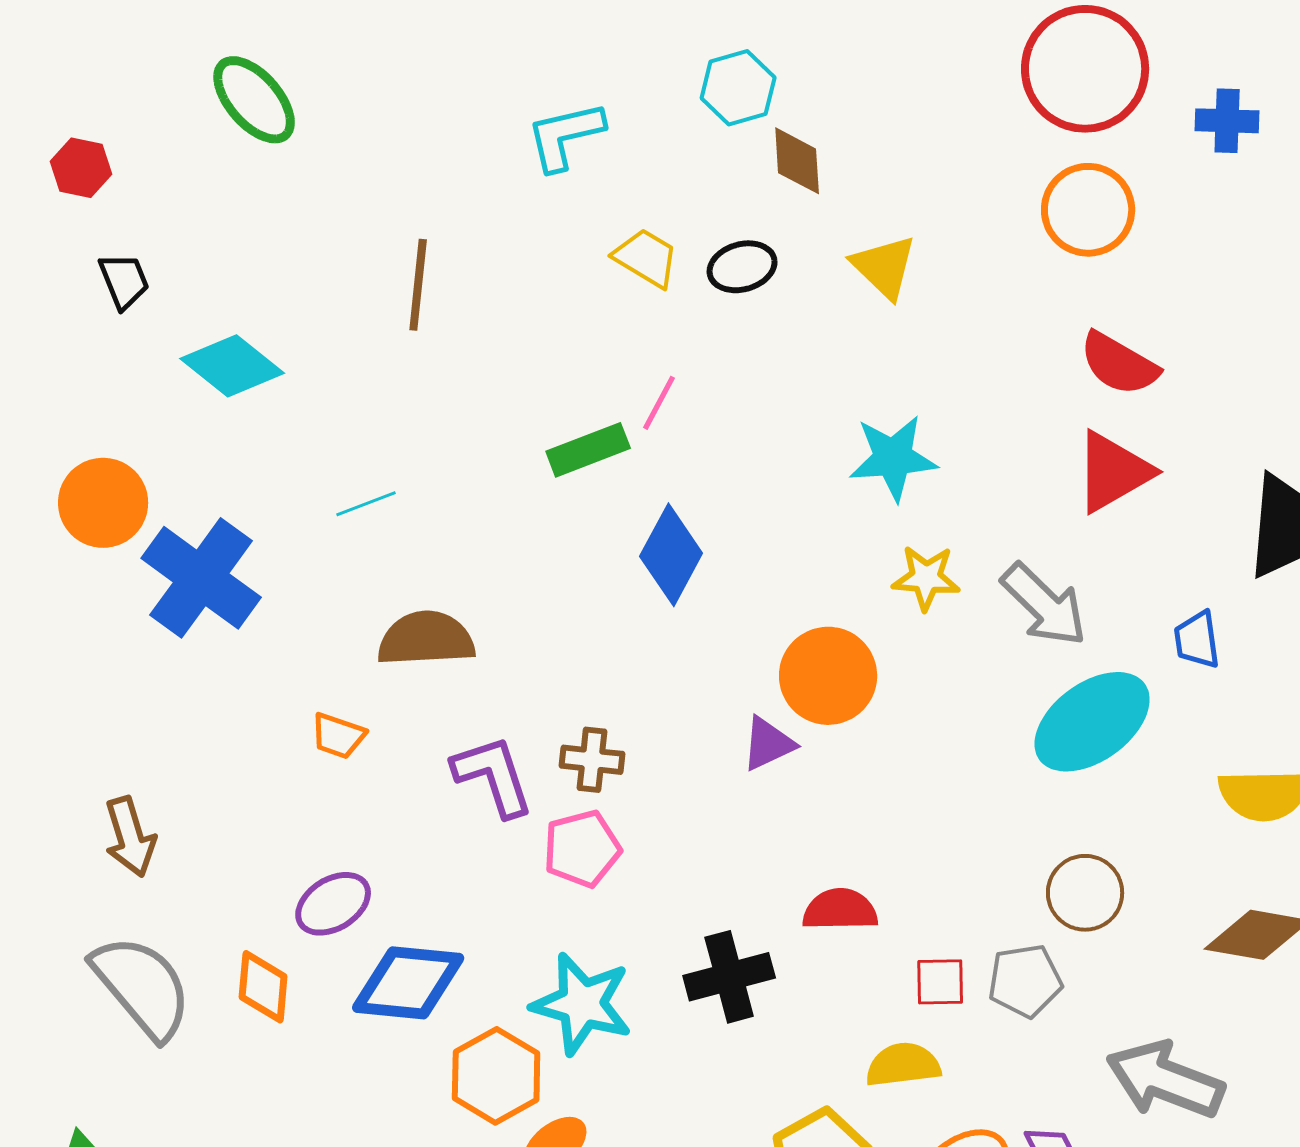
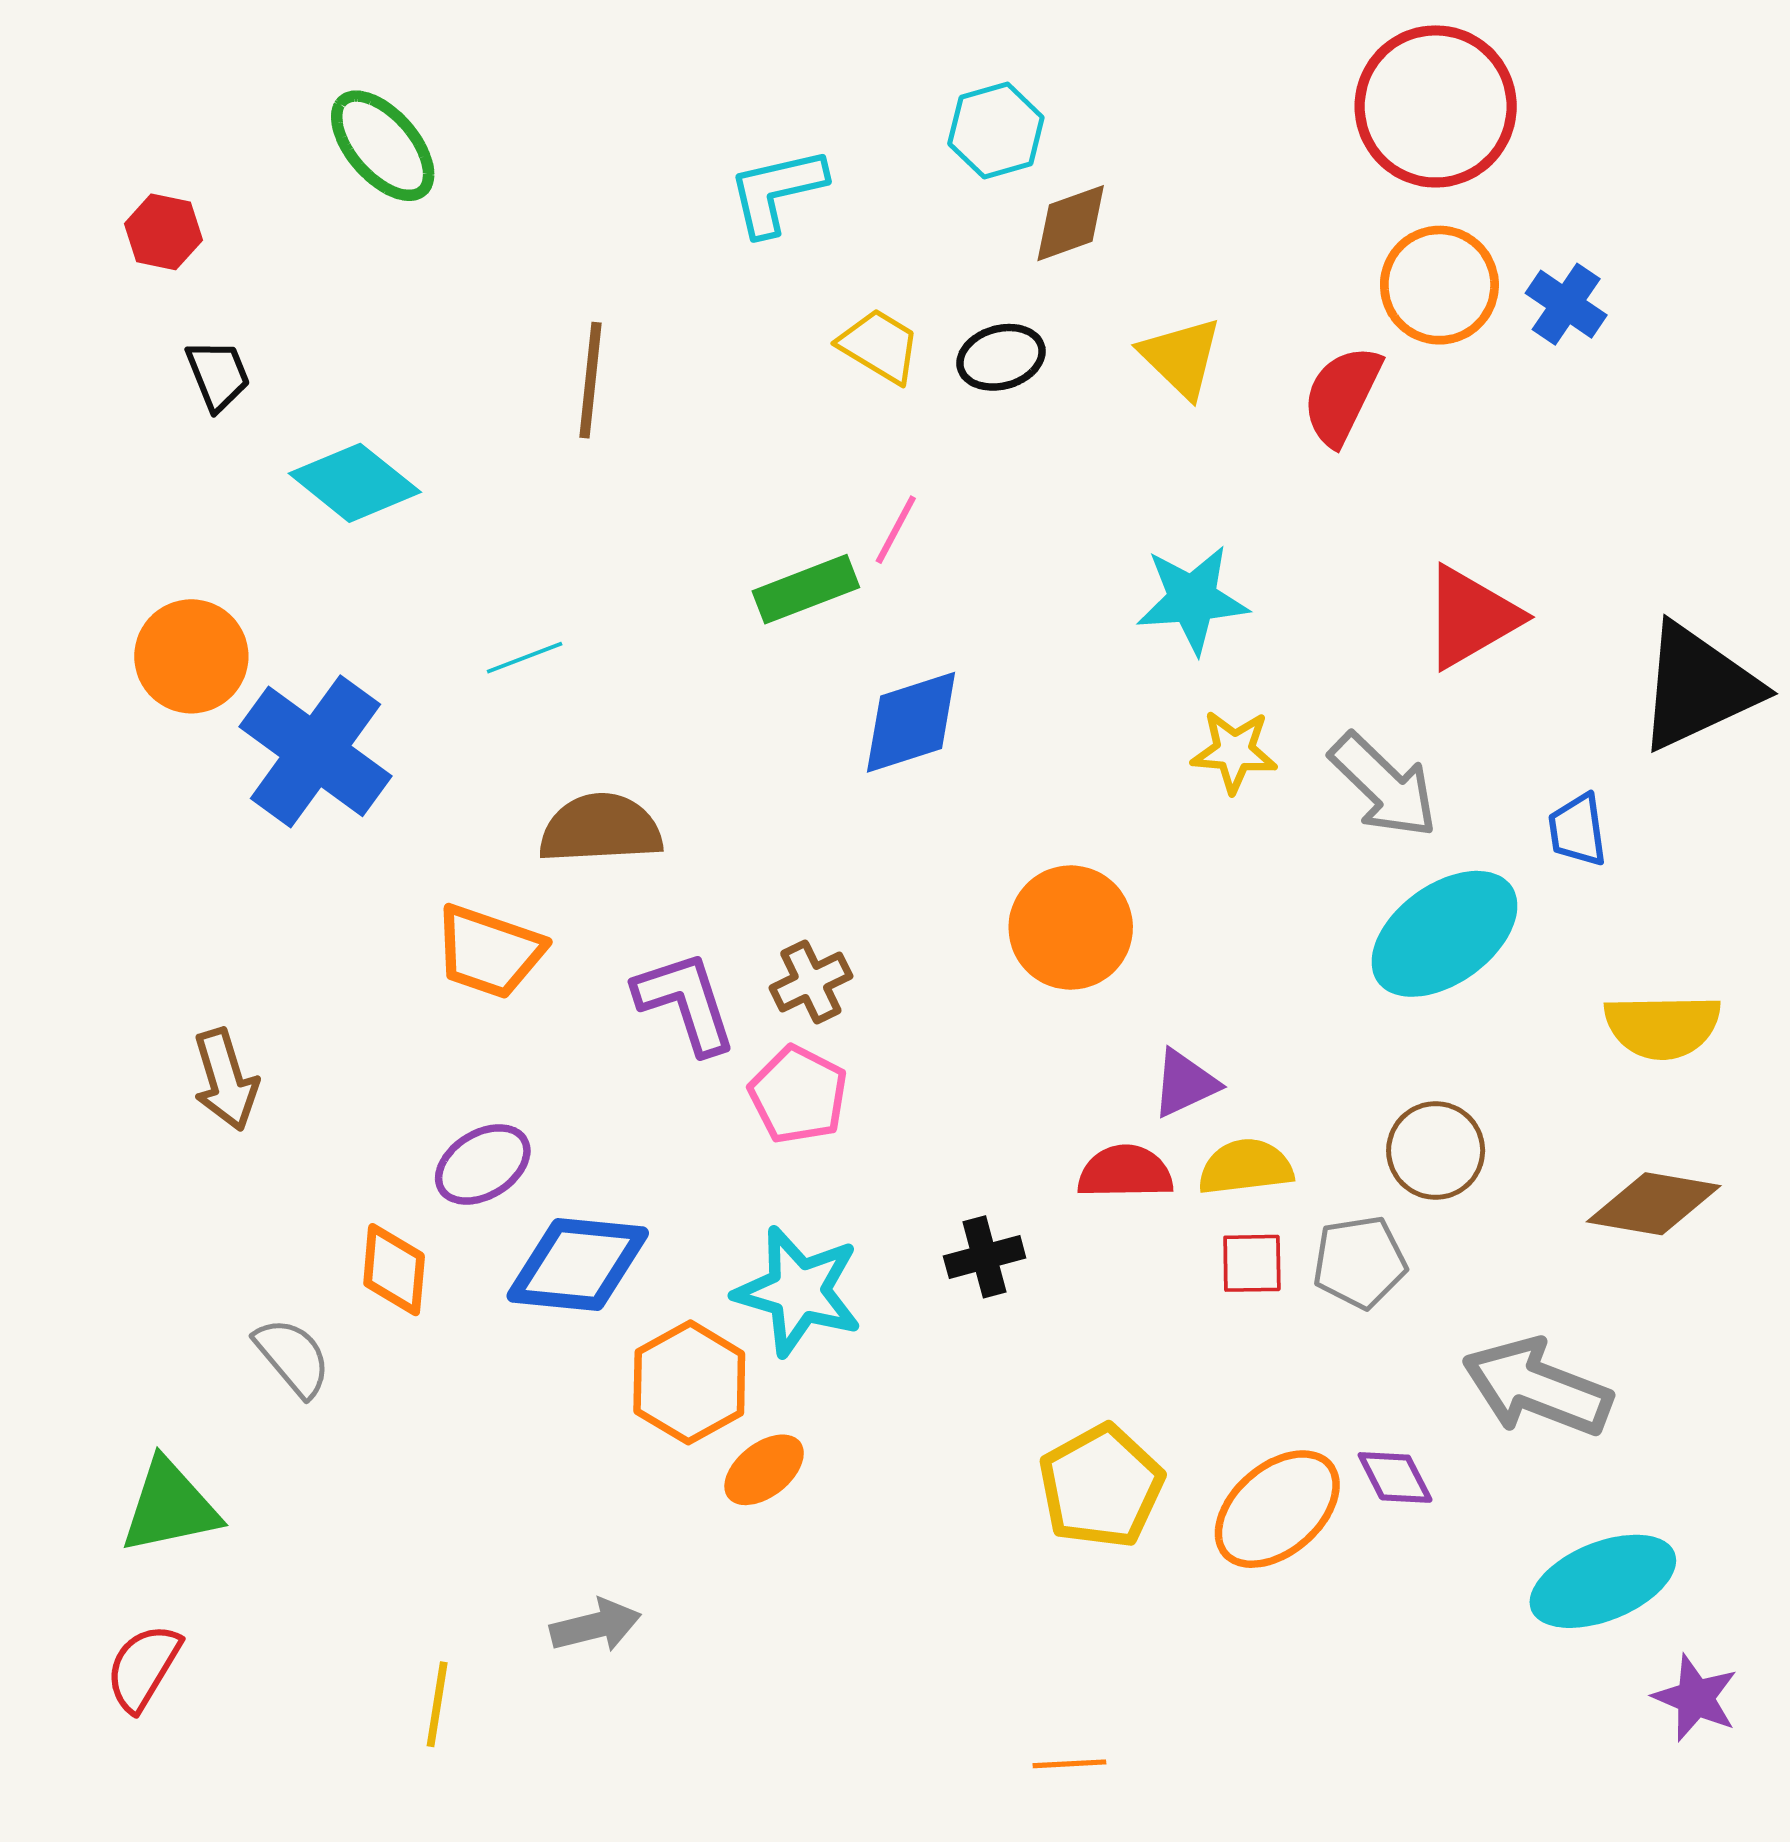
blue cross: (1227, 121) -> (1566, 304), moved, turned 32
brown diamond: (797, 161) -> (1071, 223), turned 74
red semicircle: (1119, 364) -> (1342, 395), moved, turned 86
blue diamond: (671, 555) -> (911, 722), turned 44
orange circle: (828, 676) -> (1071, 928), moved
orange trapezoid: (338, 736) -> (489, 952), size x1.6
purple triangle: (768, 744) -> (1185, 1083), moved
brown cross: (592, 760) -> (811, 982), turned -32
pink pentagon: (582, 849) -> (798, 1095), turned -30
black cross: (729, 977) -> (985, 1257), size x0.7
gray semicircle: (142, 987) -> (293, 1357), moved, size x0.6
yellow semicircle: (903, 1065) -> (1246, 1167), moved

